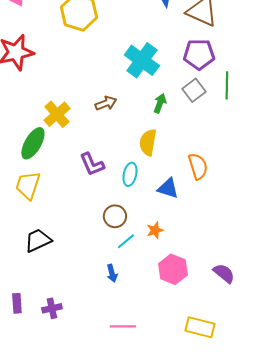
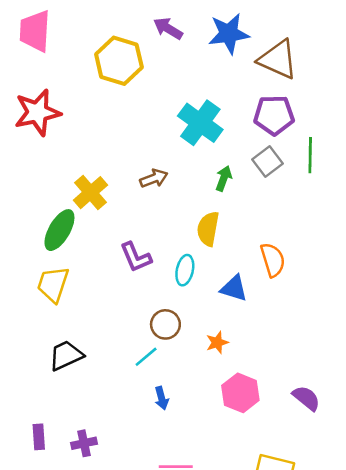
cyan line: (126, 241) -> (146, 357), moved

